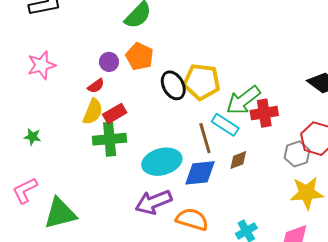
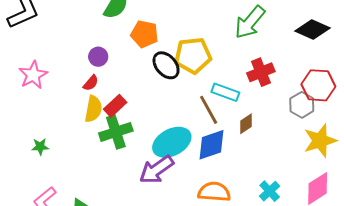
orange pentagon: (140, 56) -> (144, 34), moved
green arrow: (243, 100) -> (250, 22), moved
purple arrow: (153, 202) -> (156, 170), moved

